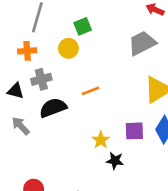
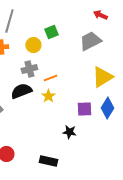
green square: (83, 26) -> (51, 32), moved
gray cross: (41, 79) -> (29, 69), moved
yellow star: (101, 140) -> (48, 96), moved

